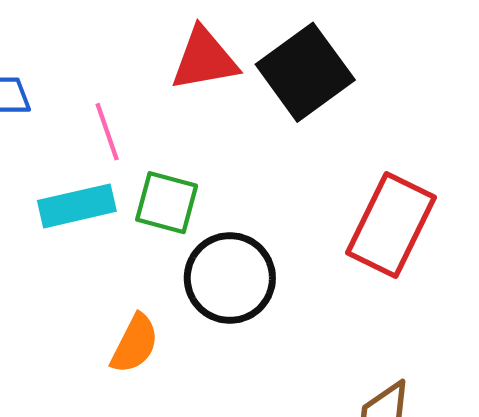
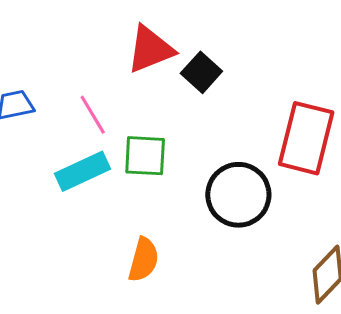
black square: (305, 72) -> (201, 72), moved, size x0.6
black circle: (230, 278) -> (238, 195), moved

